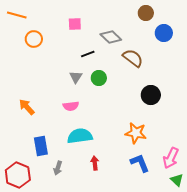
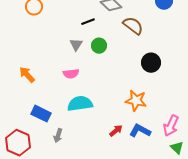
blue rectangle: (41, 146) -> (41, 114), turned -54
red arrow: (95, 163) -> (116, 131), moved, turned 56
blue L-shape: (140, 163) -> (140, 131), turned -40

